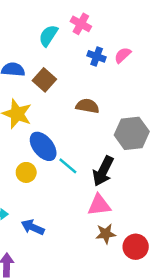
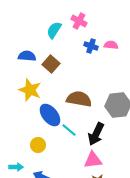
pink semicircle: (123, 55) -> (111, 45), turned 48
brown semicircle: (87, 106) -> (79, 99), moved, size x1.4
yellow circle: (26, 172) -> (38, 145), moved

